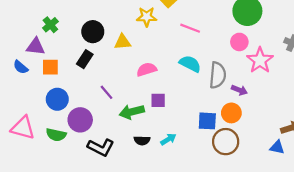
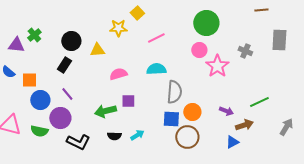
pink line: (190, 28) -> (156, 38), turned -48
purple triangle: (36, 47) -> (16, 45), moved
cyan semicircle: (190, 64) -> (156, 69), turned -30
orange square: (50, 67) -> (29, 80), moved
gray semicircle: (218, 75) -> (174, 92), moved
purple arrow: (239, 90) -> (226, 111), moved
purple line: (107, 92) -> (67, 94), moved
blue triangle: (277, 147) -> (232, 142), turned -40

